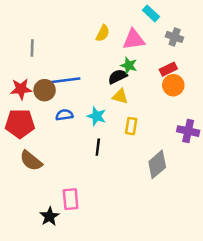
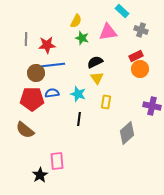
yellow semicircle: (103, 33) -> (76, 21), moved
green star: (129, 65) -> (82, 38), moved
red star: (21, 89) -> (47, 45), moved
yellow triangle: (120, 96) -> (97, 78), turned 40
red pentagon: (20, 124) -> (32, 99), moved

